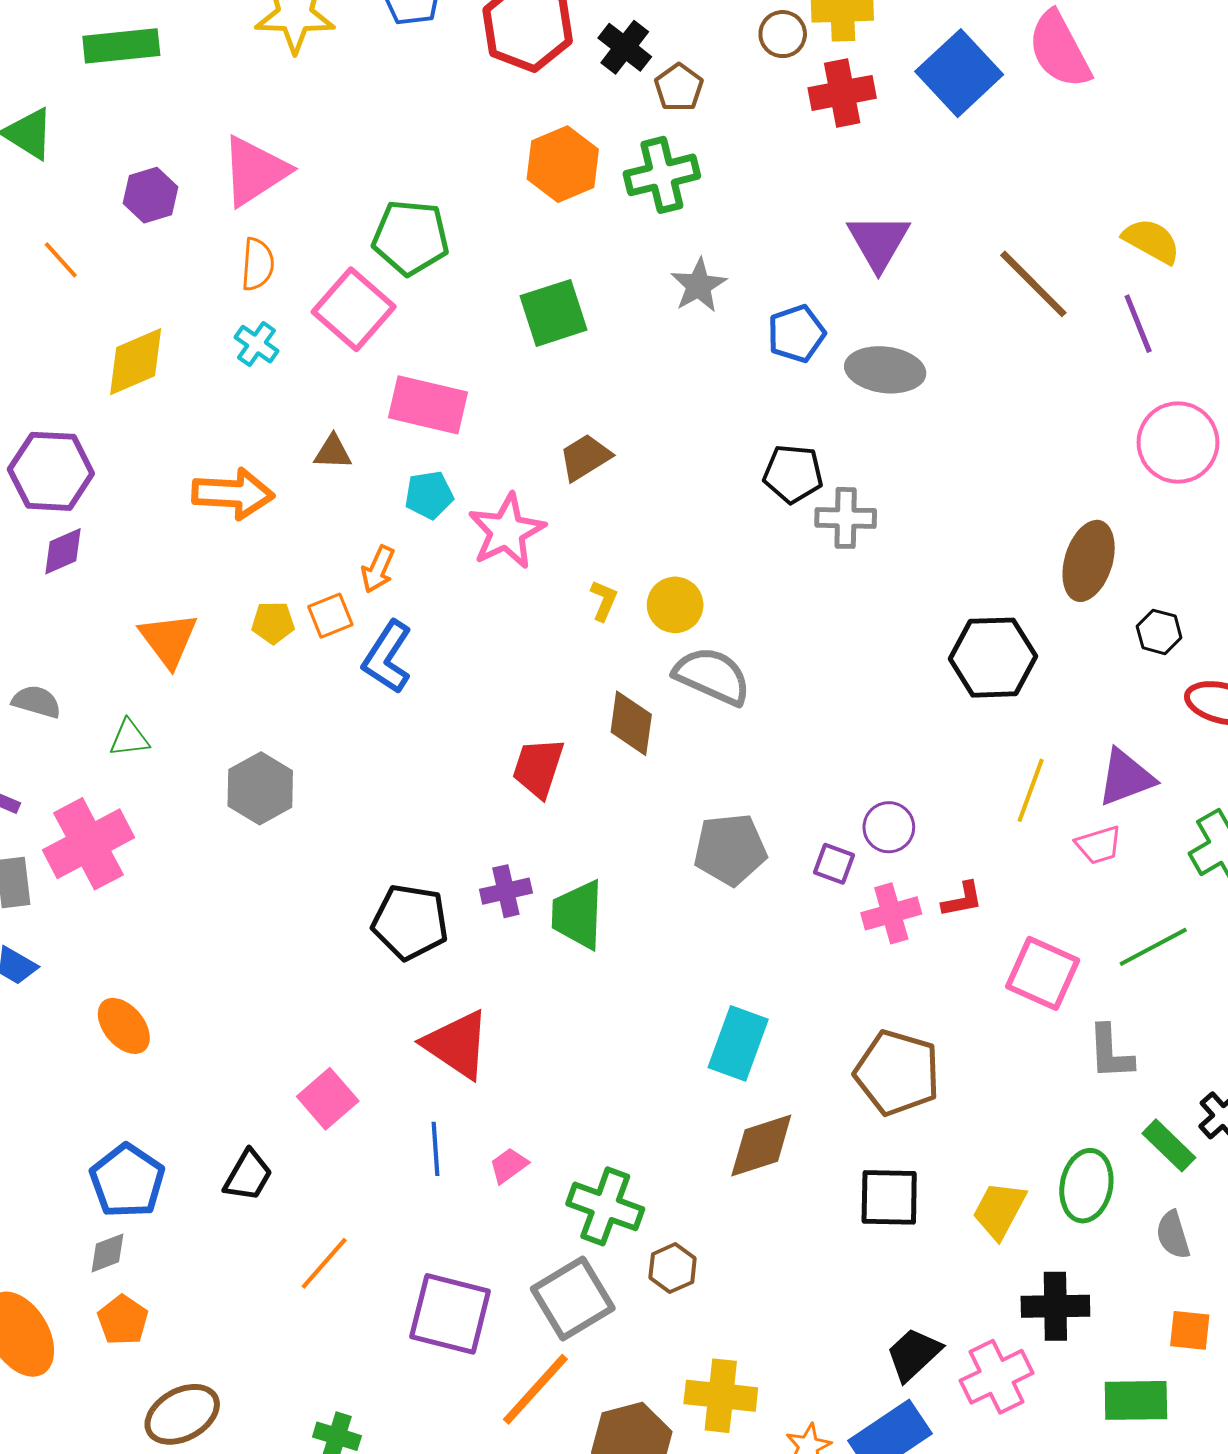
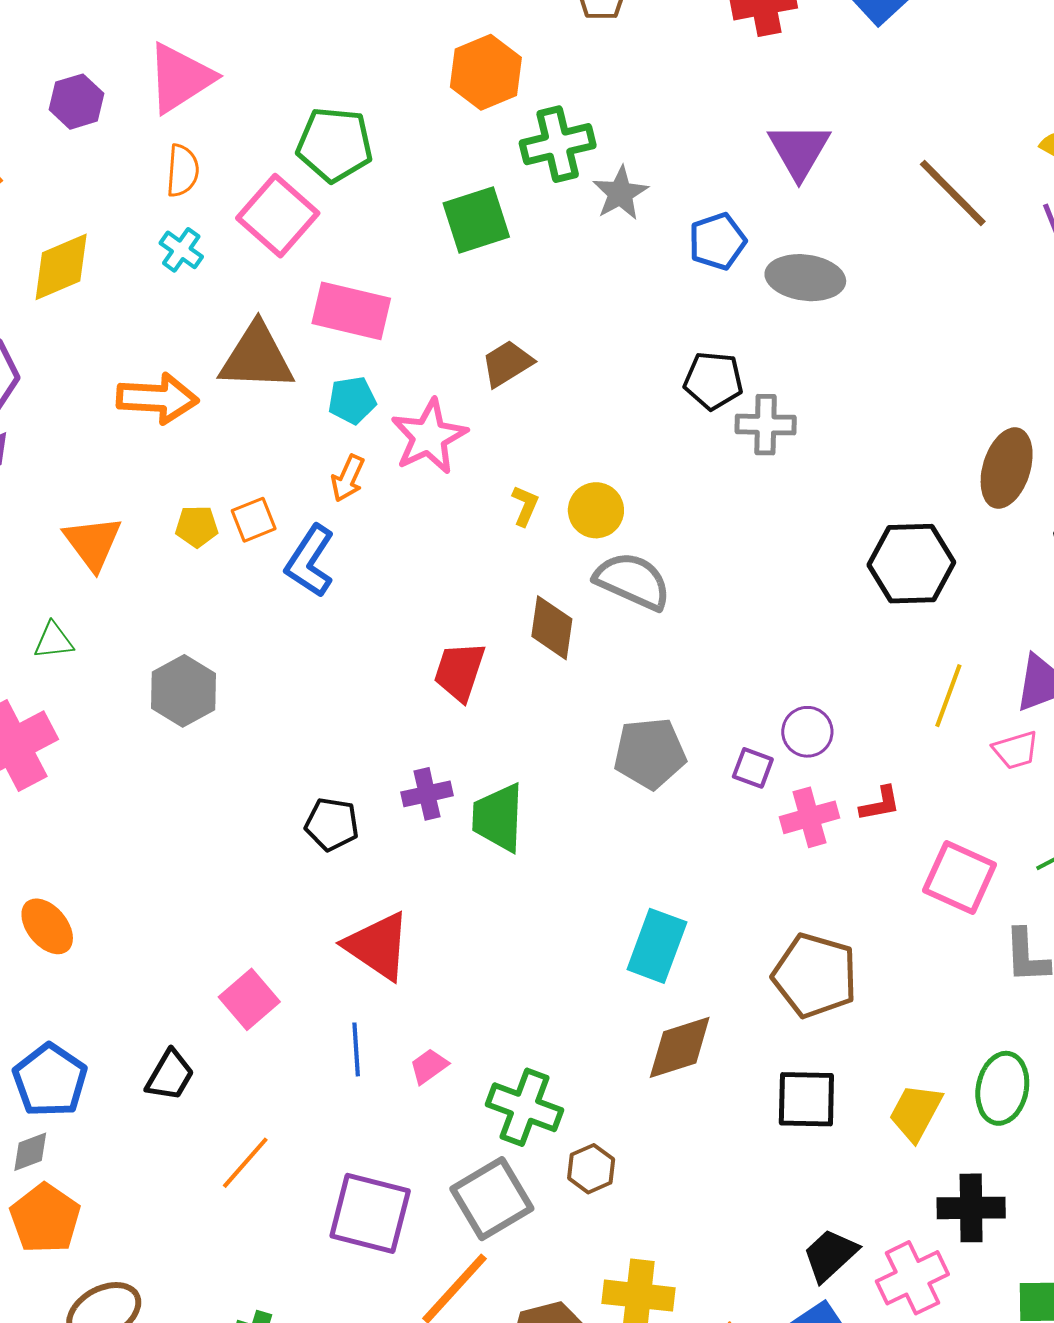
green cross: (662, 175) -> (558, 144), moved
brown triangle: (333, 452) -> (257, 357), size x2.0
orange arrow: (378, 569) -> (348, 478), moved
black pentagon: (410, 922) -> (332, 824), size x0.7
orange pentagon: (123, 1320) -> (45, 1218), size x1.4

